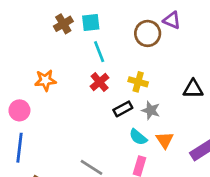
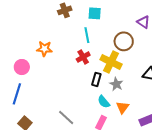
cyan square: (91, 23) -> (95, 13), moved
brown circle: (148, 33) -> (124, 41), moved
yellow cross: (138, 82) -> (111, 62), size x1.5
black rectangle: (123, 109) -> (96, 79), turned -56

